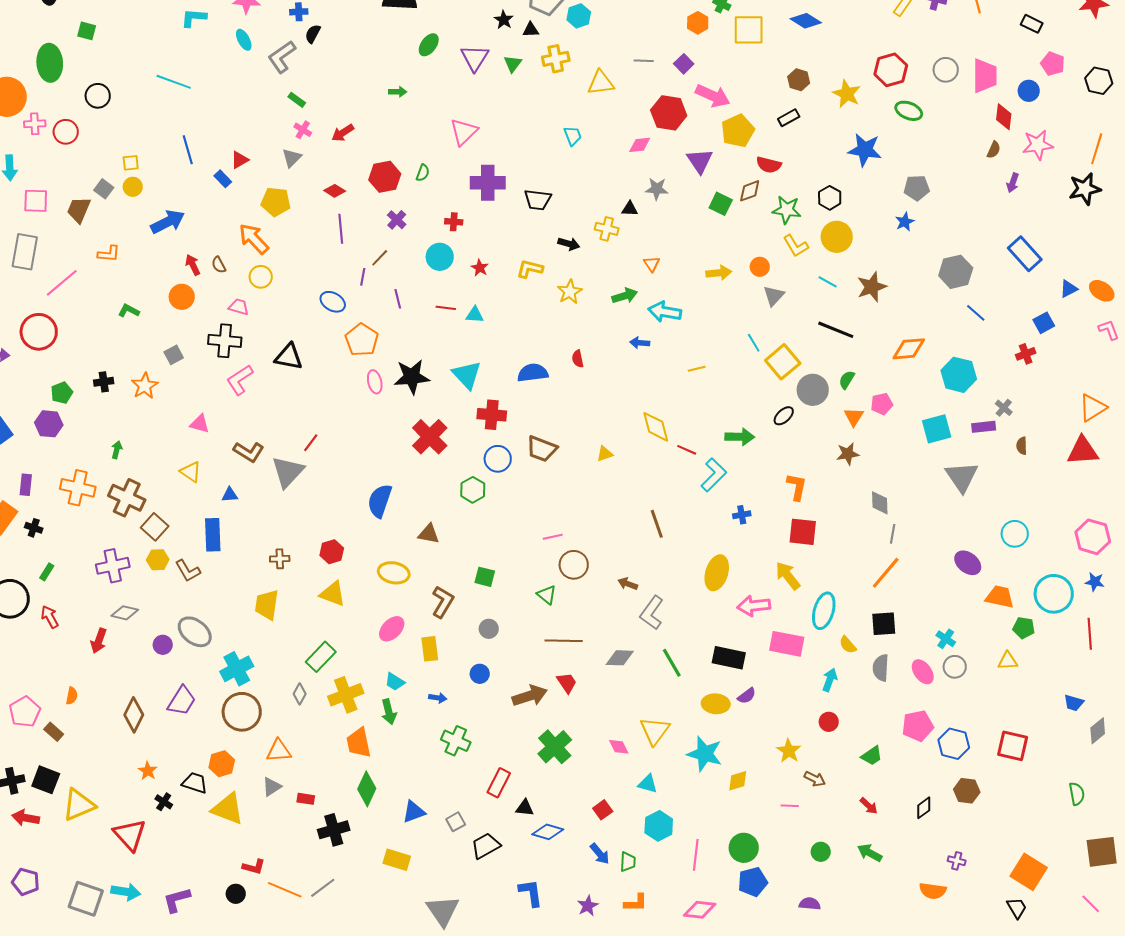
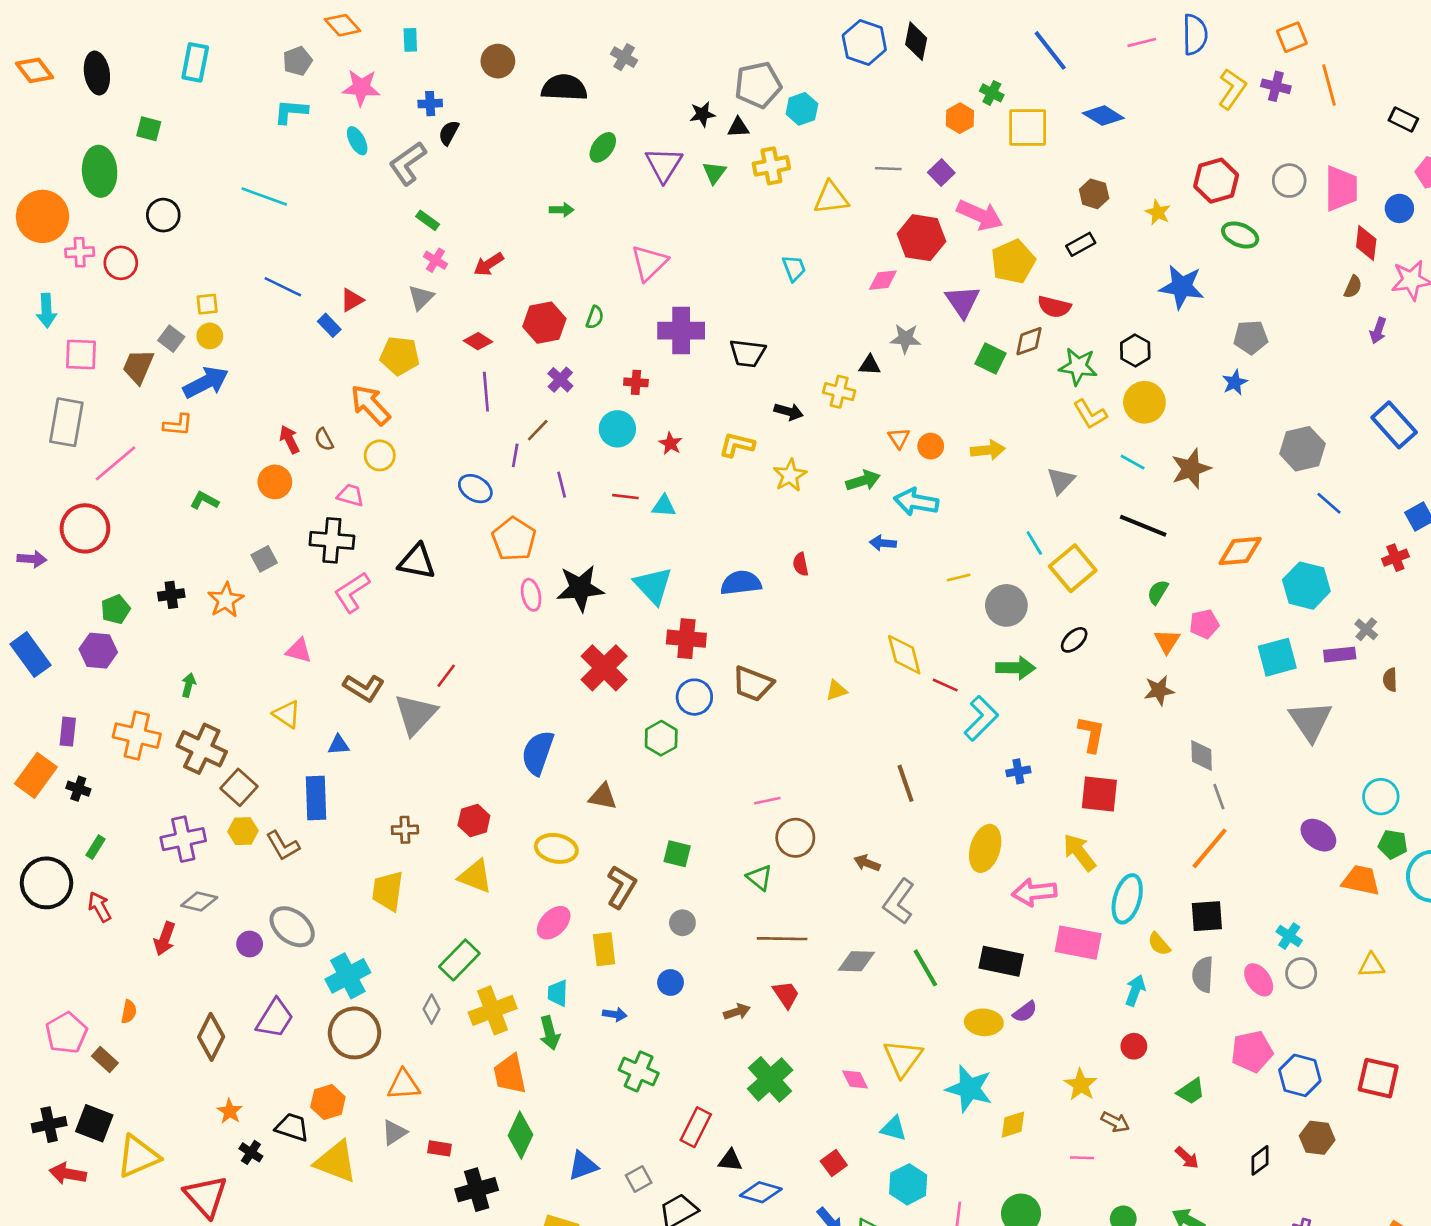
black star: (504, 20) -> (702, 114), turned 30
yellow star: (847, 94) -> (1158, 212), size x0.7
blue line: (188, 150) -> (283, 287), turned -48
blue arrow: (168, 222) -> (206, 382), moved
orange circle: (760, 267) -> (931, 446), moved
gray circle: (813, 390) -> (1006, 605), moved
gray line: (893, 534) -> (1219, 797), turned -30
green pentagon: (1024, 628) -> (1393, 844), moved
cyan trapezoid: (395, 682) -> (558, 993), turned 60
brown arrow: (530, 696) -> (737, 1012), size x0.6

